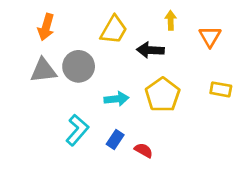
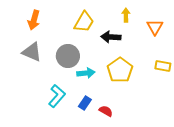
gray circle: (79, 66) -> (68, 56), moved
gray triangle: (43, 70) -> (32, 52), turned 30

